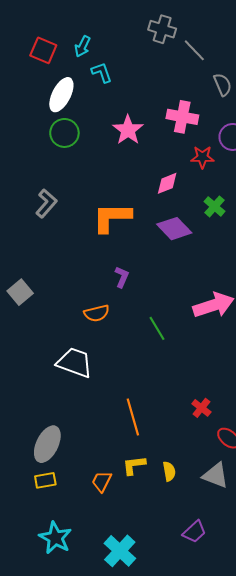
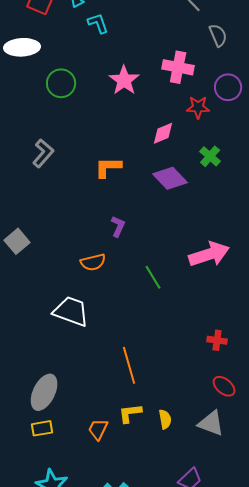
white ellipse: (61, 95) -> (22, 47), moved, turned 60
orange L-shape: (112, 218) -> (108, 167), size x0.7
red cross: (201, 408) -> (217, 340), moved, turned -30

